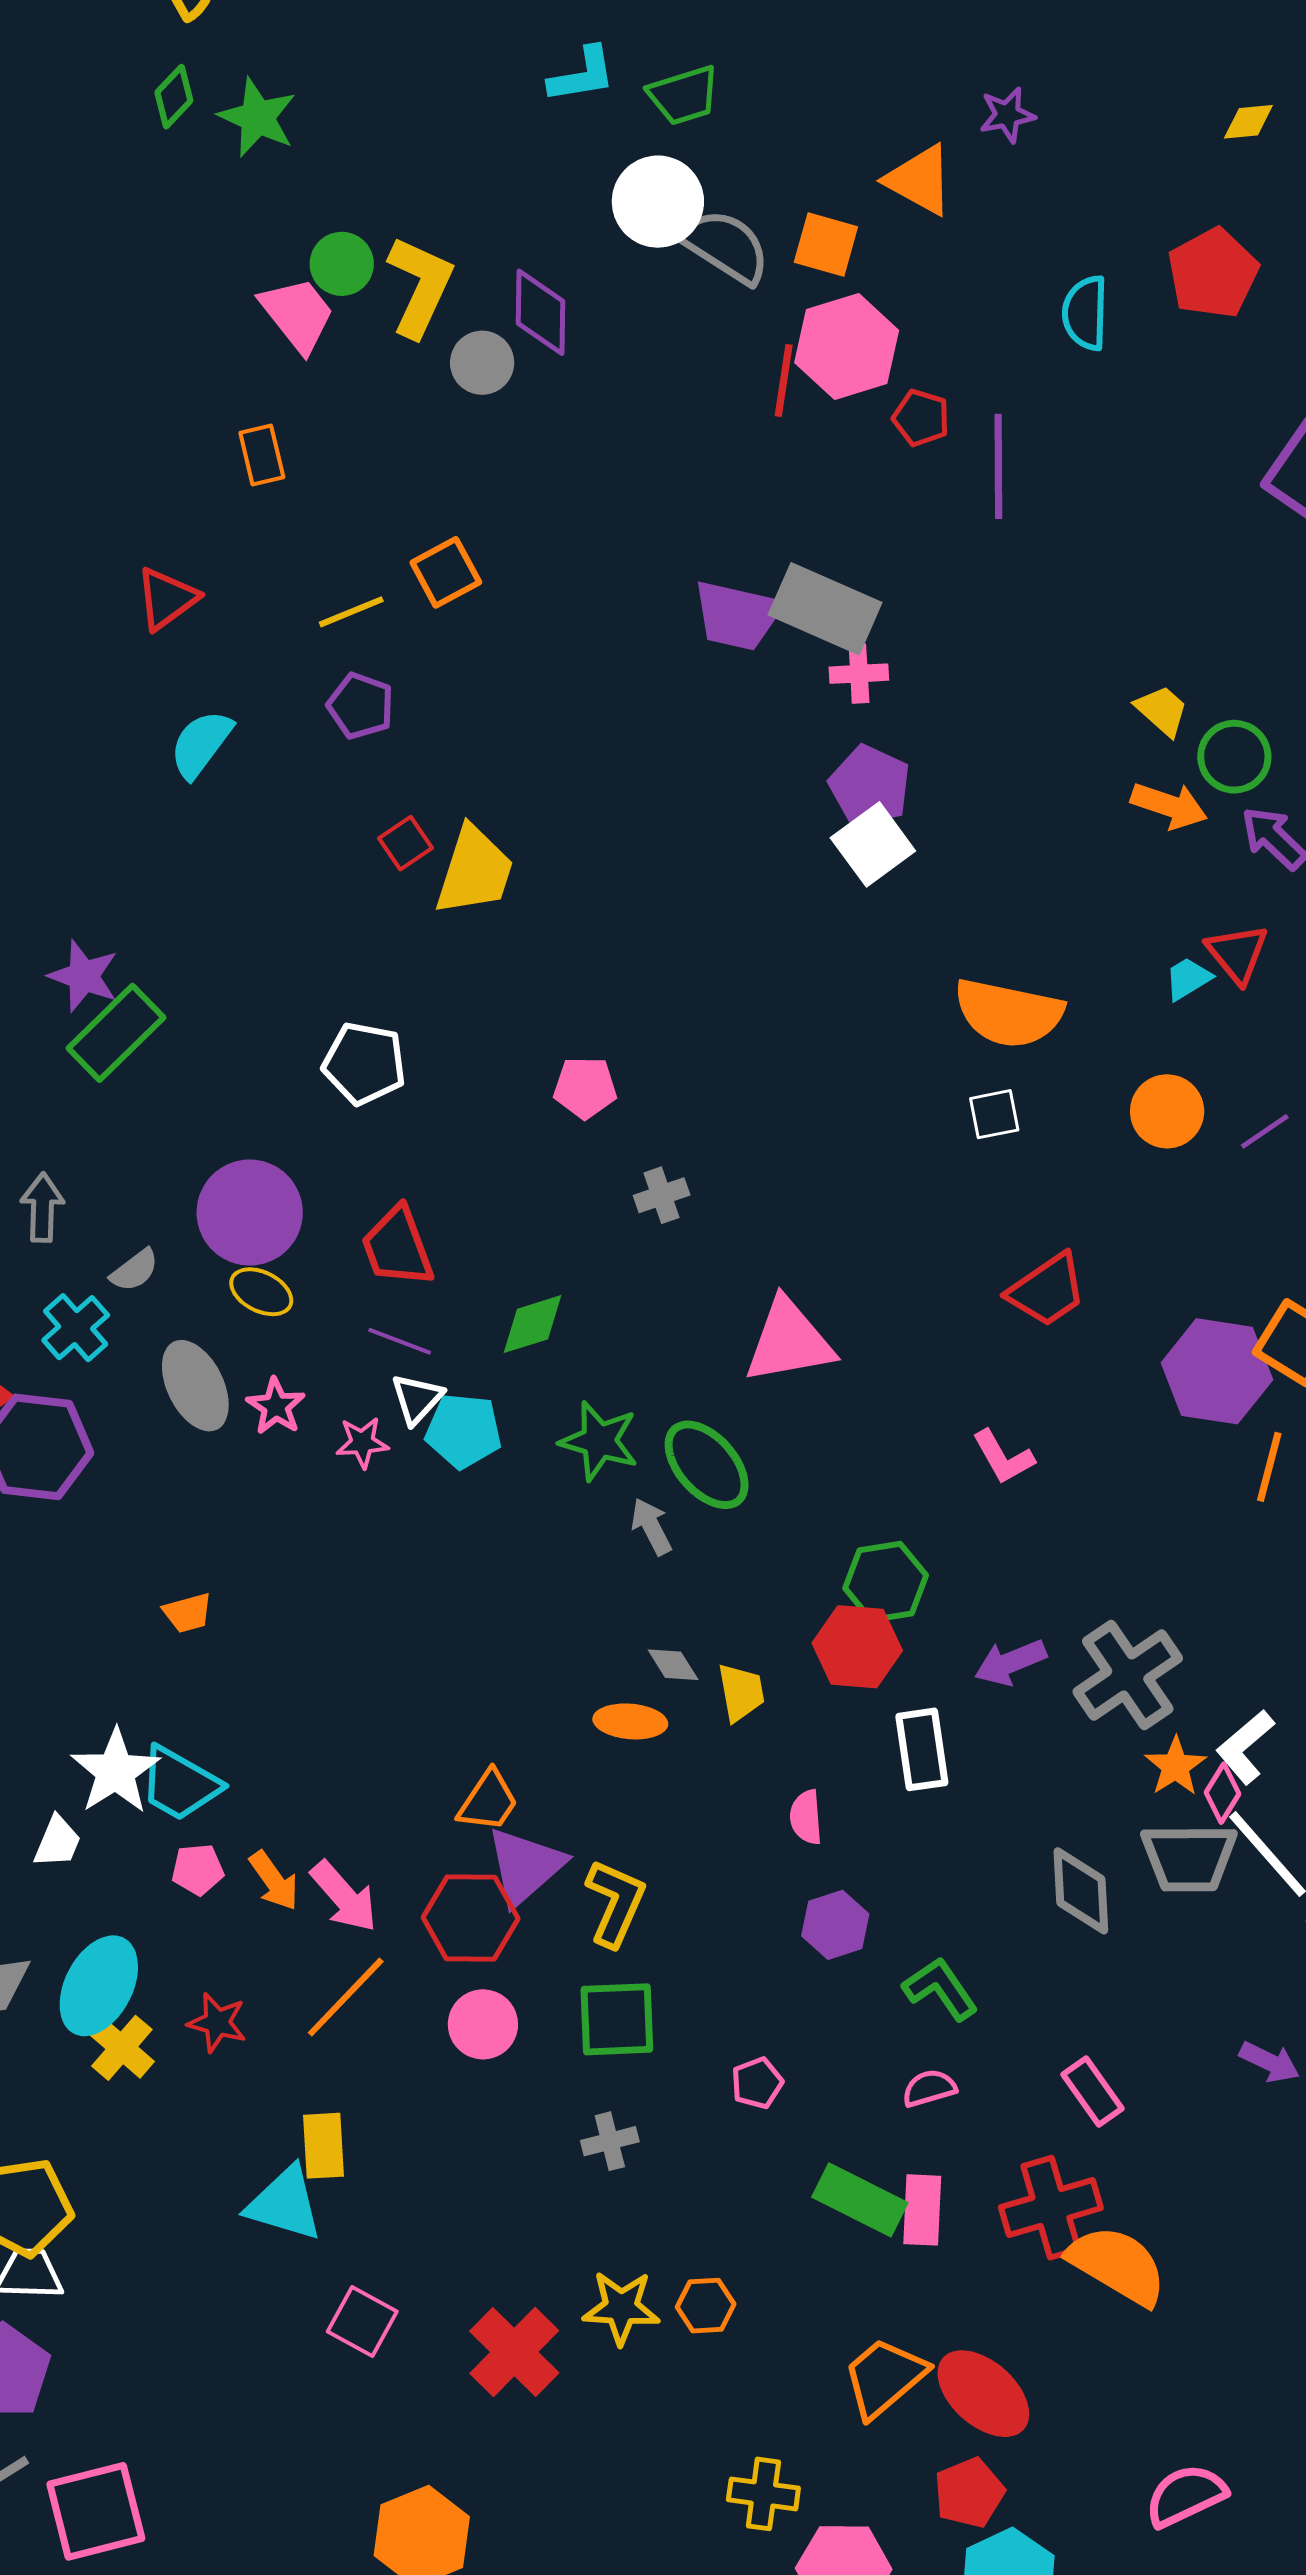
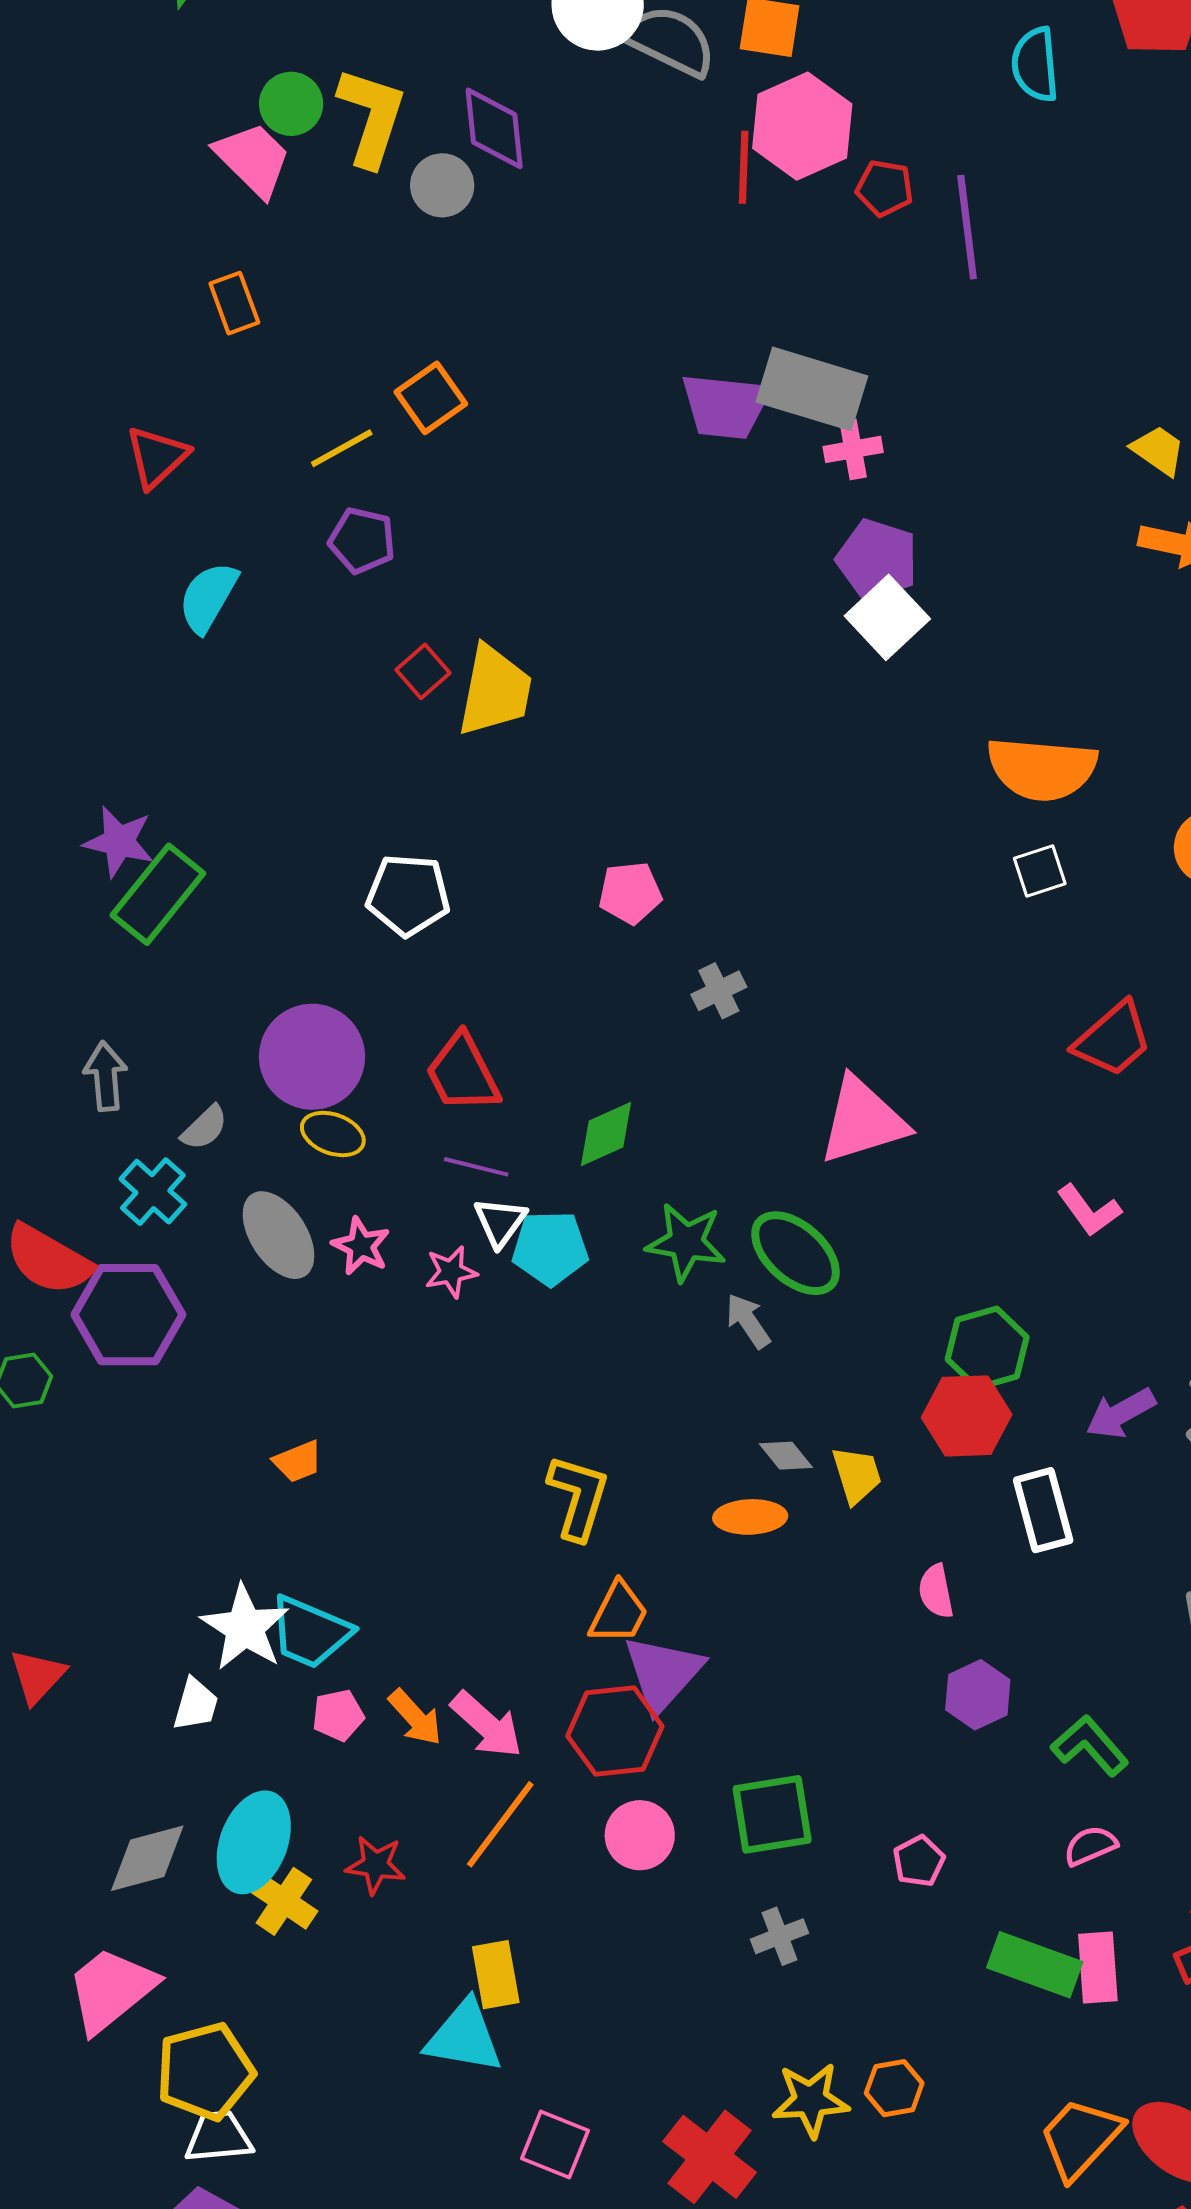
yellow L-shape: (615, 1903) -> (578, 1497), moved

